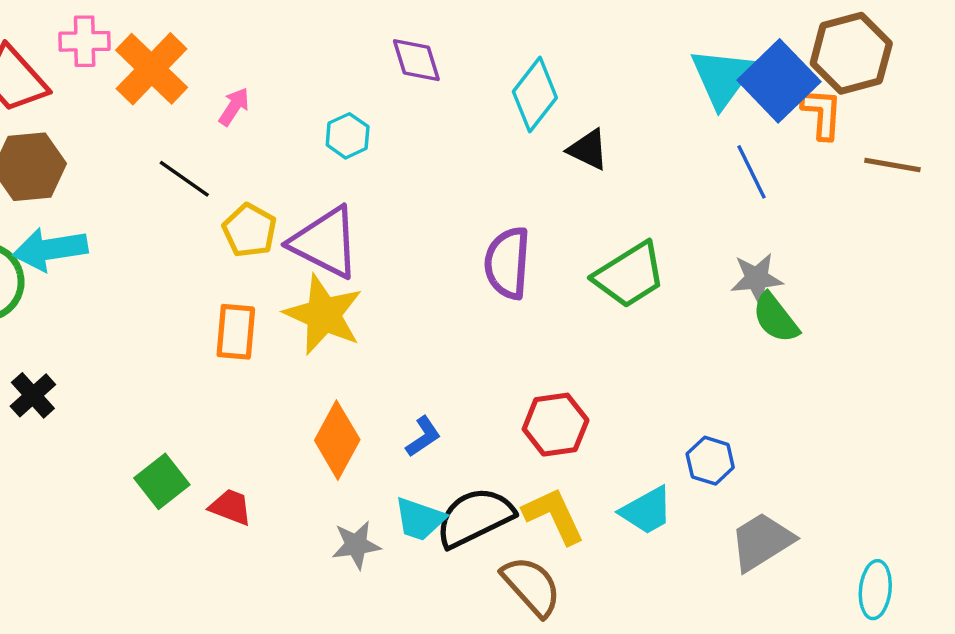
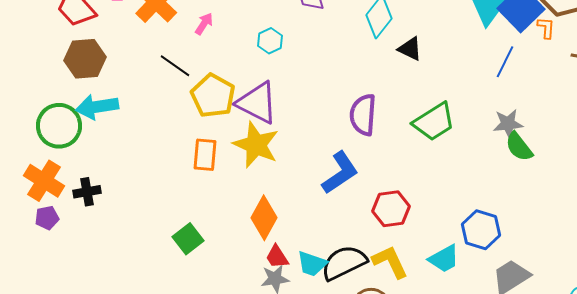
orange L-shape: (822, 113) -> (546, 28), size x0.7
blue line: (751, 172) -> (505, 62), turned 52
yellow pentagon: (250, 230) -> (213, 96), size x1.4
black cross: (33, 395) -> (87, 192), turned 32
blue L-shape: (423, 437) -> (340, 173), moved, size x1.8
blue hexagon: (710, 461) -> (481, 230), size x1.4
green square: (162, 481) -> (188, 239), moved
red trapezoid: (231, 507) -> (277, 257), moved, turned -144

